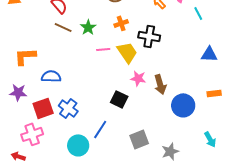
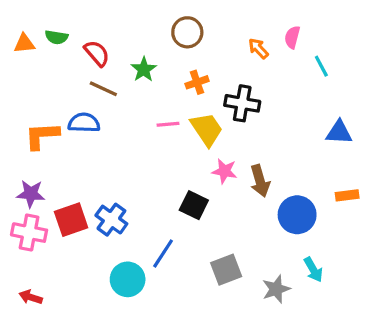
green star: (88, 27) -> (144, 69), moved
blue semicircle: (51, 76) -> (84, 123), moved
pink cross: (32, 134) -> (29, 233), moved, turned 30
cyan arrow: (210, 139) -> (313, 270), moved

